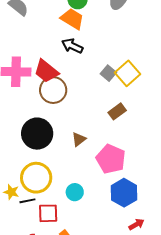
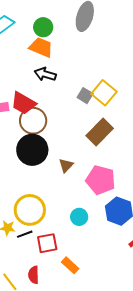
brown rectangle: (117, 111) -> (100, 132), size x1.5
black circle: (37, 134) -> (32, 150), moved
cyan circle: (75, 192) -> (79, 217), moved

